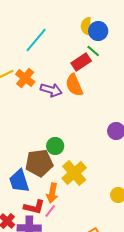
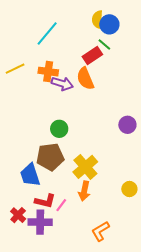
orange cross: (25, 78) -> (48, 72), moved, turned -30
green circle: (55, 146) -> (59, 129), moved
orange arrow: (52, 193) -> (84, 191), moved

